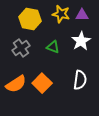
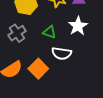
white semicircle: (80, 80) -> (62, 53), moved, turned 90

